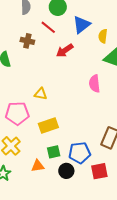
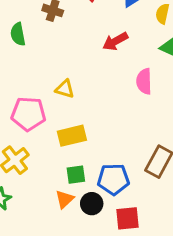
red arrow: (65, 50) -> (115, 41), moved
orange triangle: (38, 166) -> (64, 199), moved, turned -40
red square: (99, 171) -> (128, 218), moved

